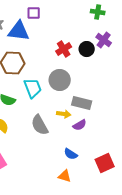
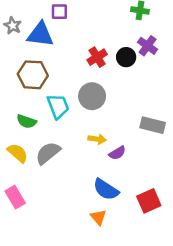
gray rectangle: (82, 103) -> (153, 125), moved
gray semicircle: (40, 125) -> (48, 153), moved, turned 80
blue semicircle: (71, 154) -> (106, 190), size x1.5
orange triangle: (65, 176) -> (98, 217), turned 32

